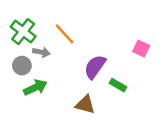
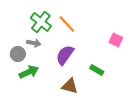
green cross: (23, 32) -> (41, 22), moved
orange line: (64, 34) -> (67, 24), moved
purple semicircle: (95, 67) -> (65, 55), moved

